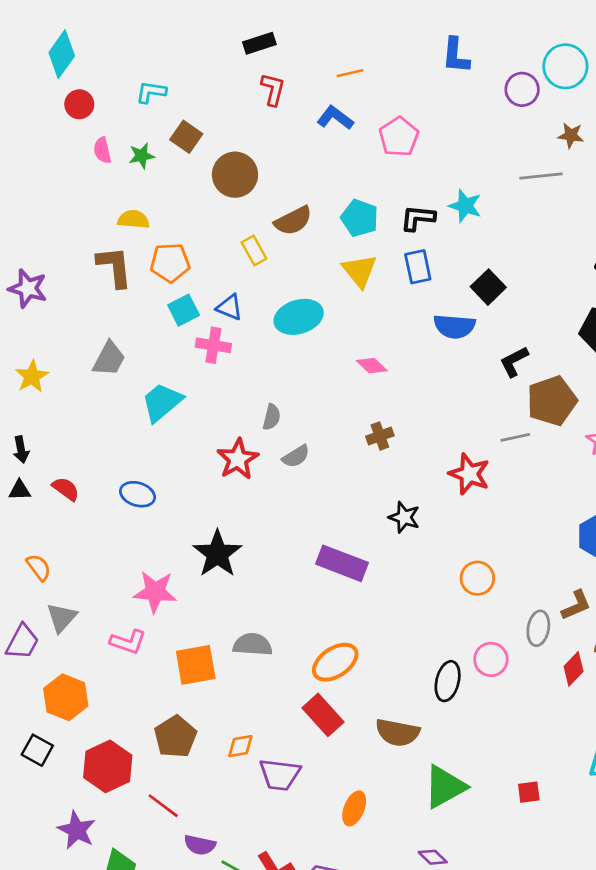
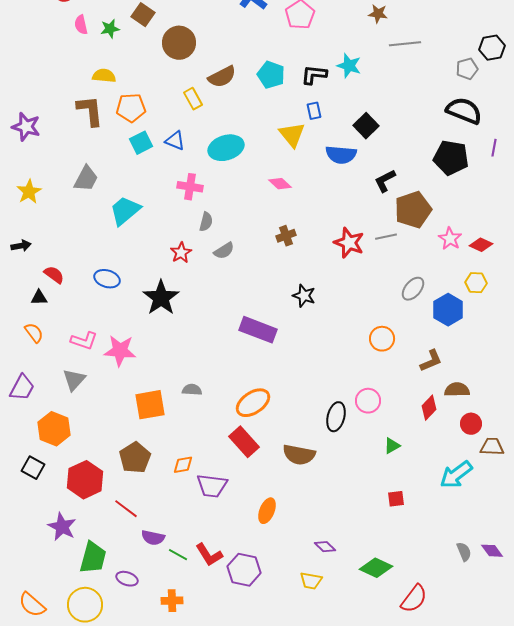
brown star: (571, 135) -> (378, 14), moved
blue rectangle: (418, 267) -> (314, 111), size x0.7
yellow triangle: (360, 271) -> (292, 135), moved
pink cross: (213, 345) -> (190, 187), moved
black arrow: (21, 450) -> (21, 246), turned -90
red star: (238, 459) -> (181, 253), size x0.7
red star: (469, 474) -> (349, 243), moved
black triangle: (20, 490) -> (39, 298), moved
black star: (217, 554) -> (161, 298), moved
orange circle: (477, 578) -> (382, 339), moved
gray triangle: (62, 617) -> (74, 380), moved
gray ellipse: (538, 628) -> (413, 289), moved, turned 30
pink L-shape: (128, 642) -> (84, 341), moved
gray semicircle: (253, 645) -> (192, 390), size x0.7
green triangle: (445, 787) -> (392, 446), moved, size x0.5

